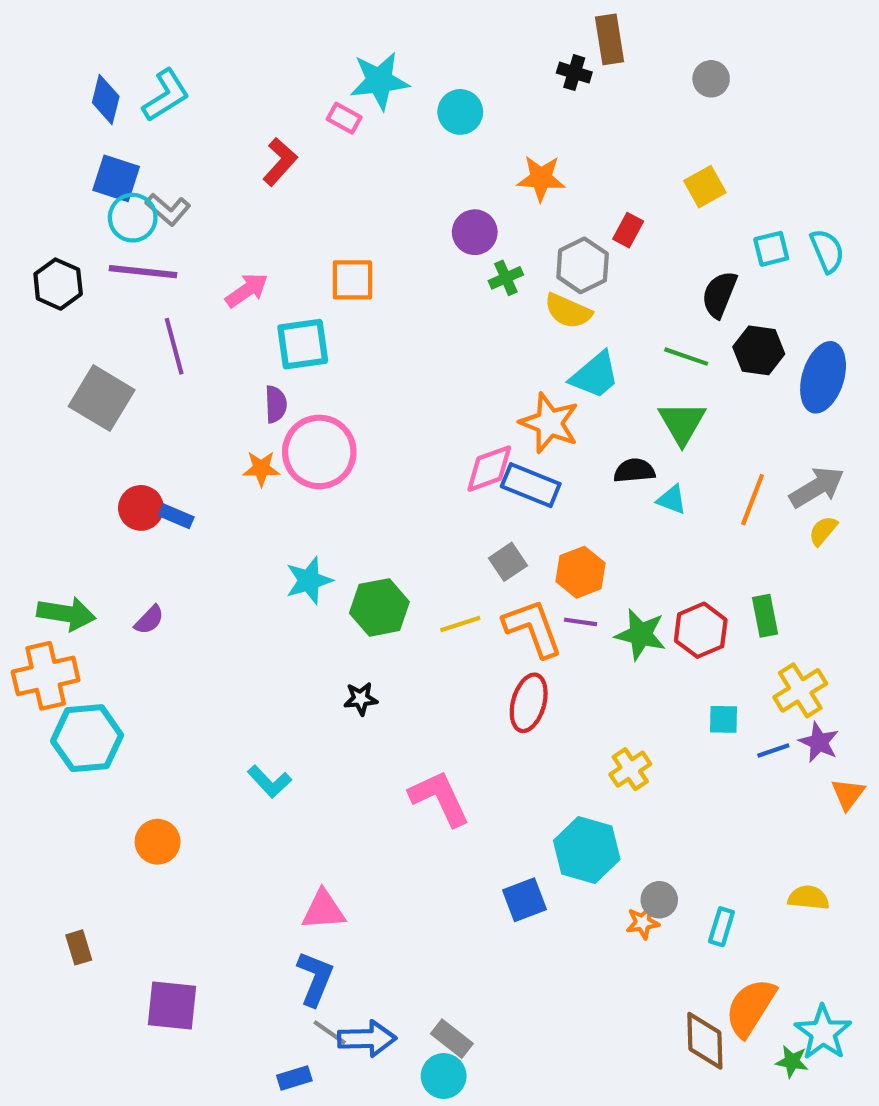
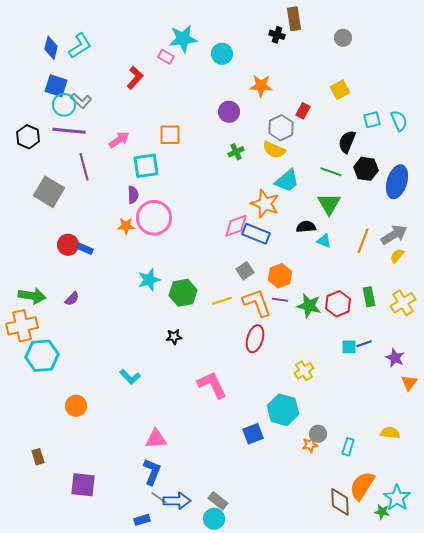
green cross: (506, 278) -> (236, 152), moved
yellow cross: (800, 690) -> (403, 303), moved
blue line: (773, 750) -> (364, 344), moved

